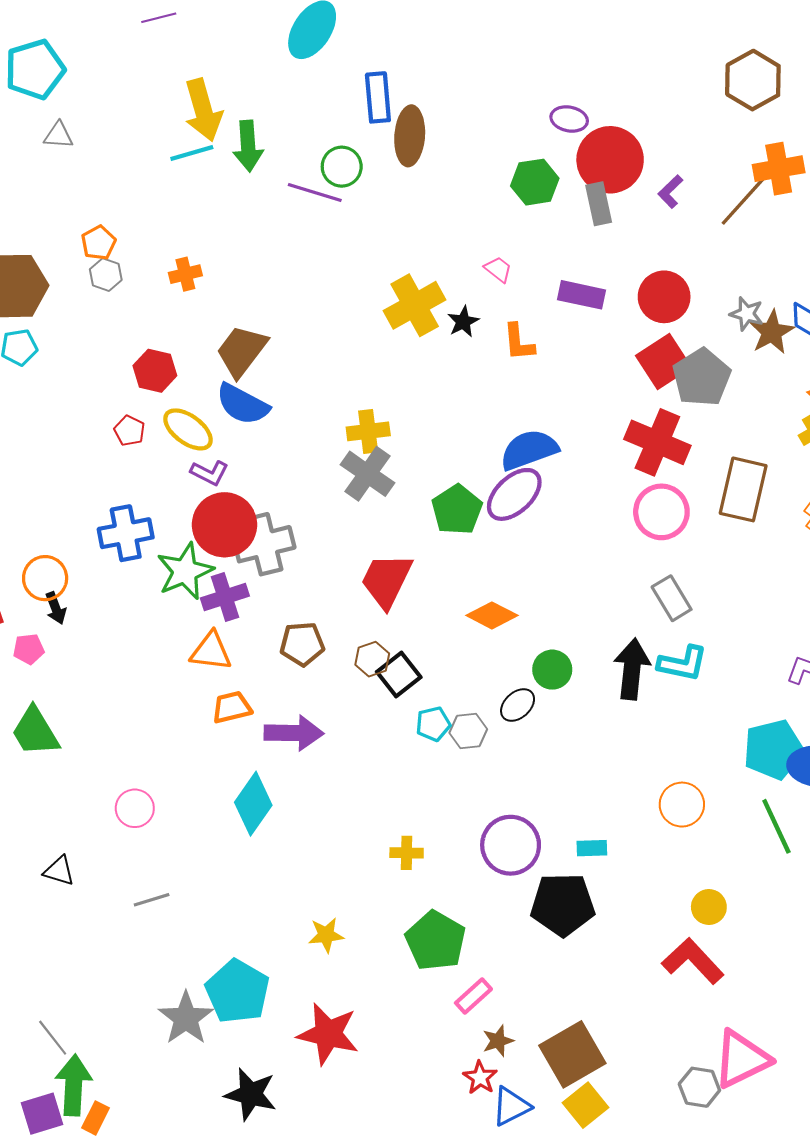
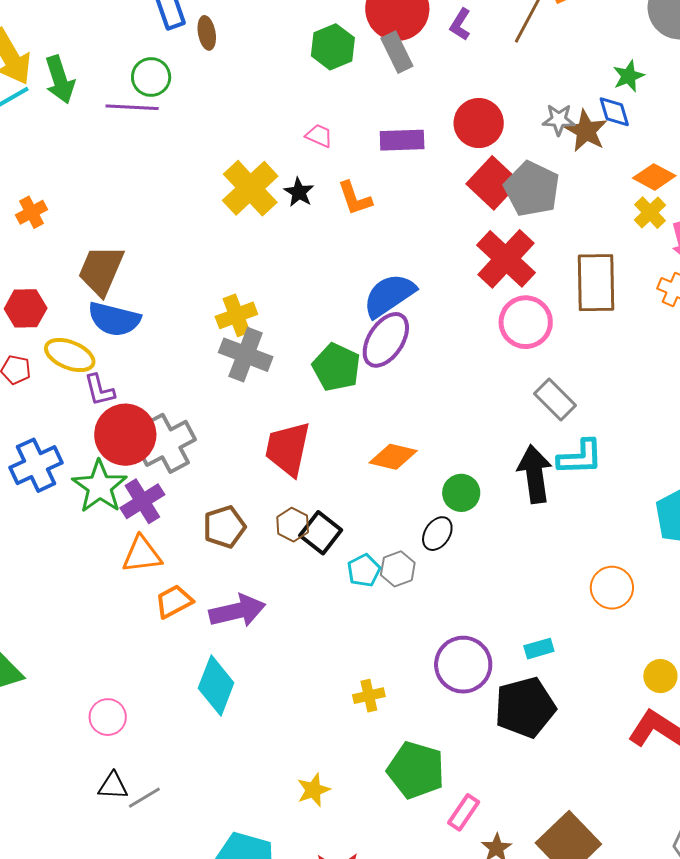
brown ellipse: (410, 136) -> (207, 33), size x0.6
red cross: (657, 442) -> (506, 259), turned 34
purple L-shape: (210, 473) -> (99, 390), turned 63
black triangle: (59, 871) -> (113, 786), moved

